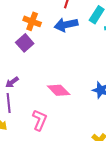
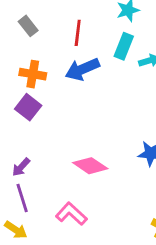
pink L-shape: (40, 120) -> (71, 214), turned -60

